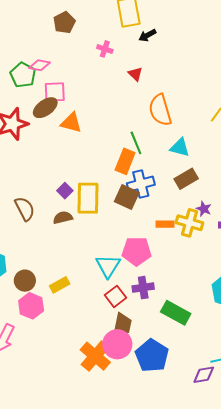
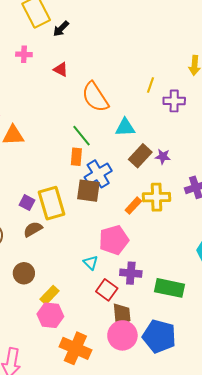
orange rectangle: (125, 161) -> (76, 157), size x0.7
purple star: (204, 209) -> (163, 157), moved
orange rectangle: (165, 224) -> (133, 206), turned -30
cyan triangle: (108, 266) -> (91, 263), size x0.6
brown circle: (25, 281) -> (24, 273), moved
purple cross: (143, 288) -> (131, 273), turned 30
pink hexagon: (31, 306) -> (50, 315), moved
orange cross: (95, 356) -> (75, 348), moved

